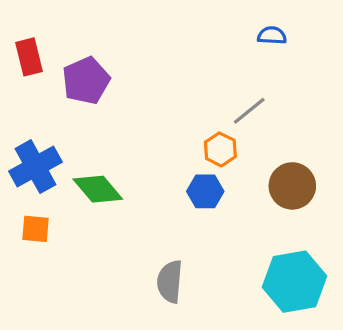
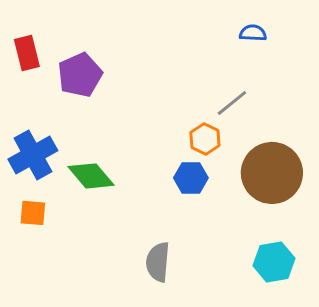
brown circle: (292, 186) -> (272, 173), size x1.4
cyan hexagon: (294, 282) -> (274, 262), size x0.7

